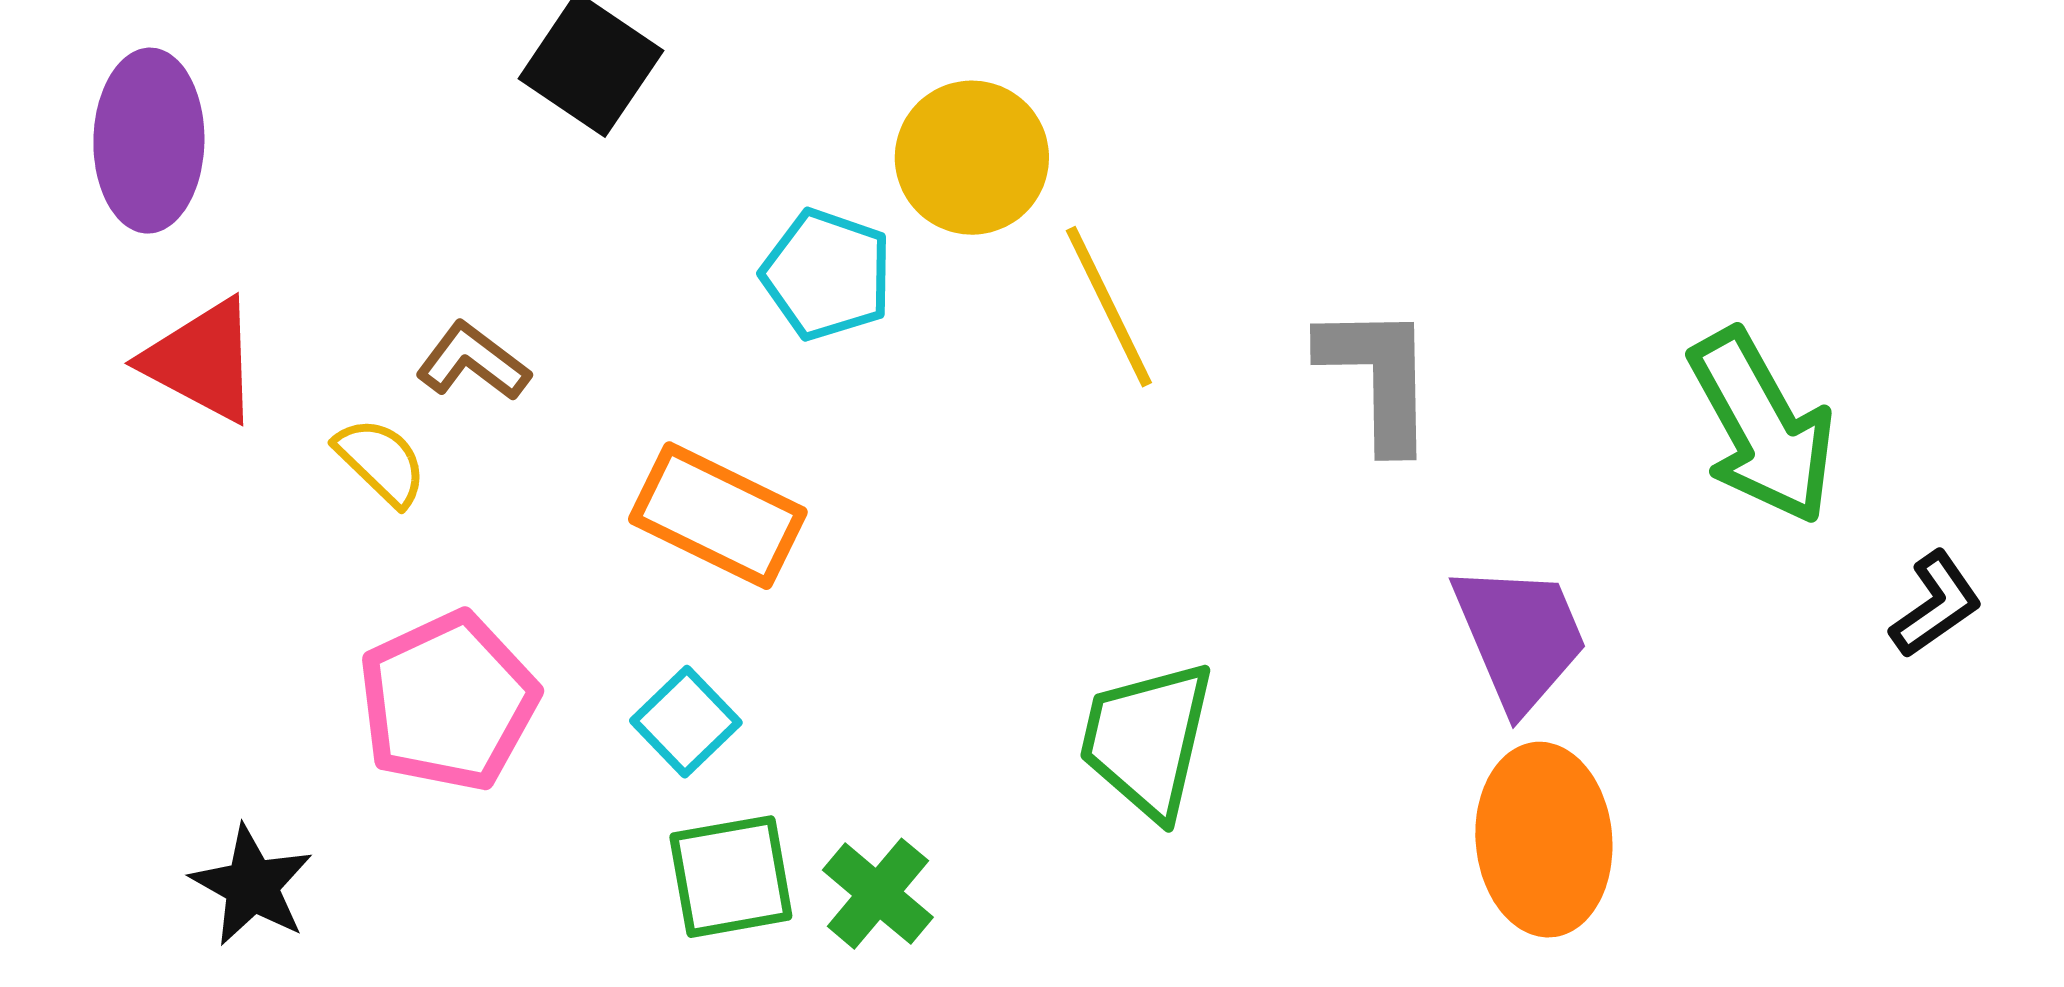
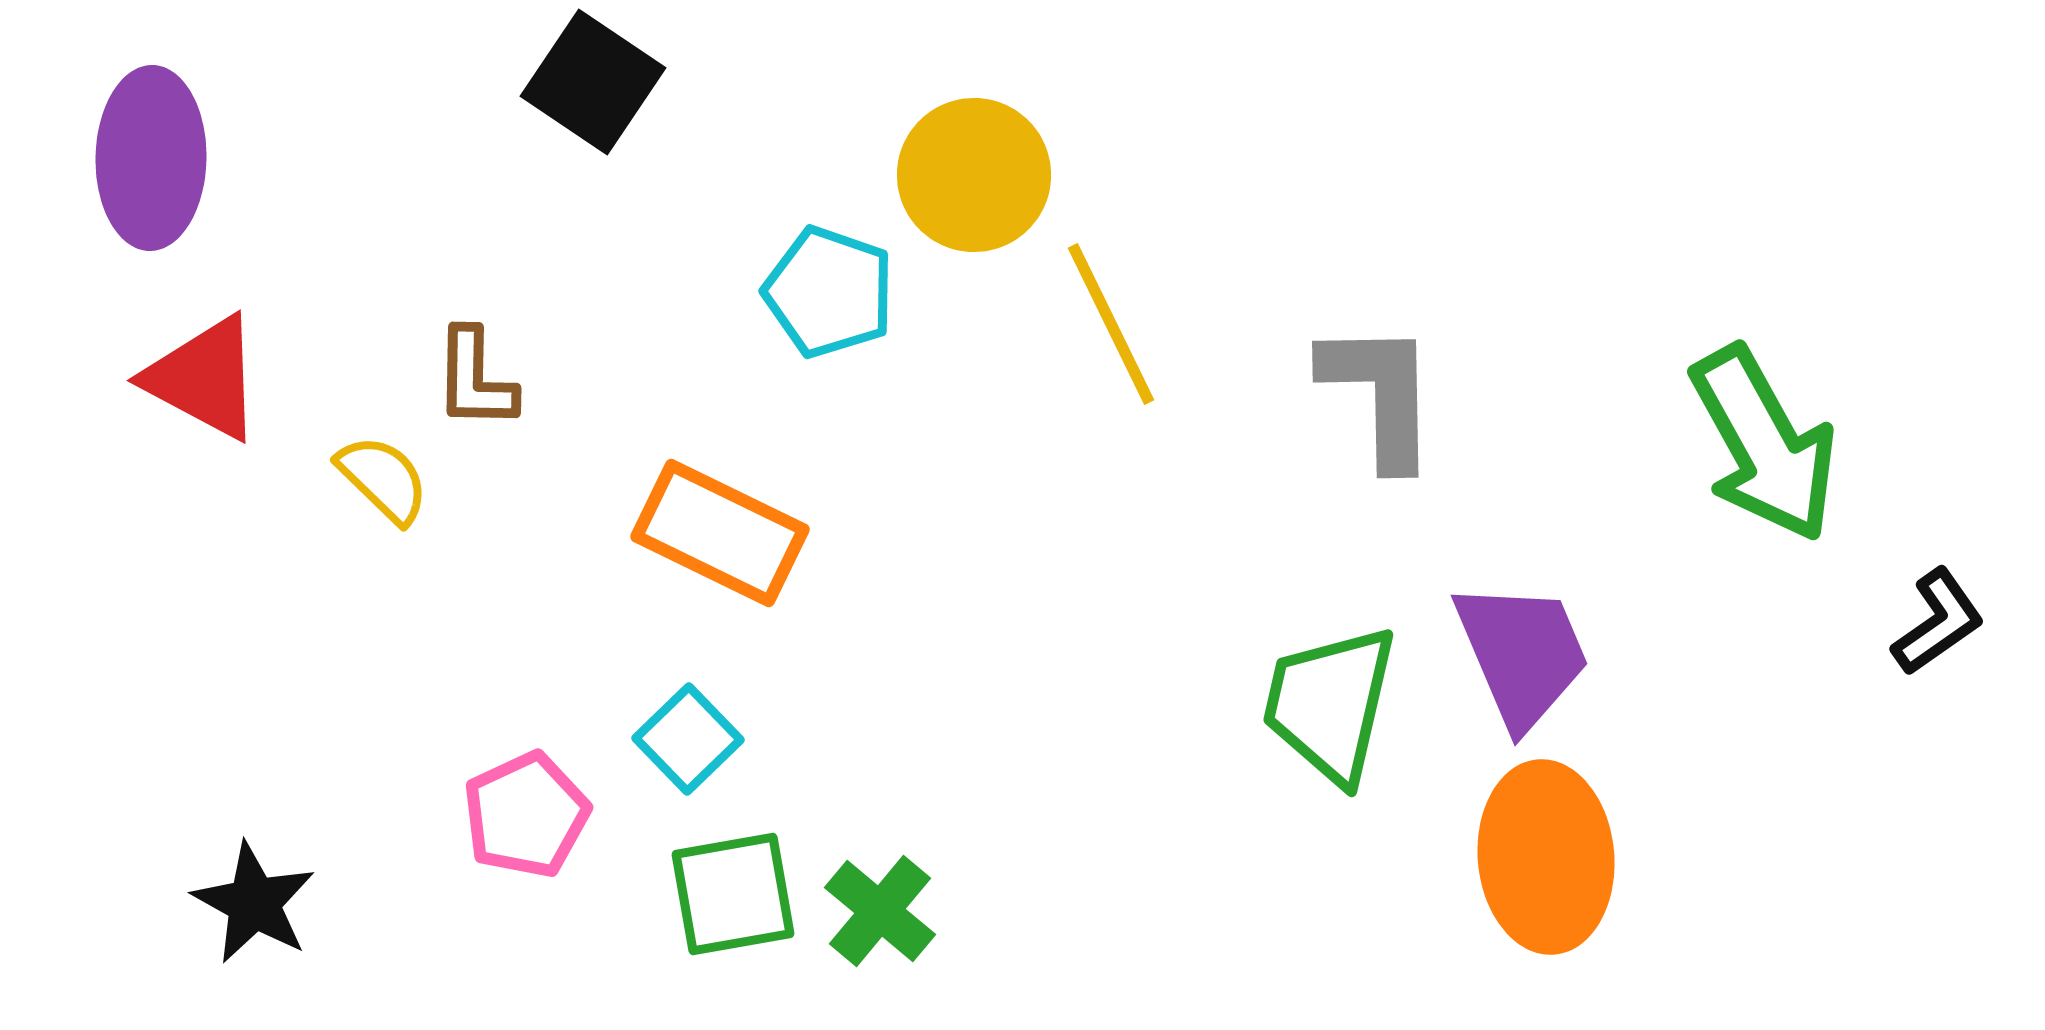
brown L-shape: (473, 362) -> (475, 379), turned -126
pink pentagon: (448, 702) -> (526, 815), moved, size x0.7
green trapezoid: (1147, 740) -> (1330, 704), moved

